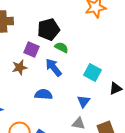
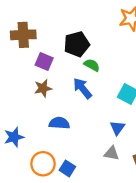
purple square: (32, 49) -> (44, 62), moved
blue semicircle: (44, 94) -> (59, 123), moved

